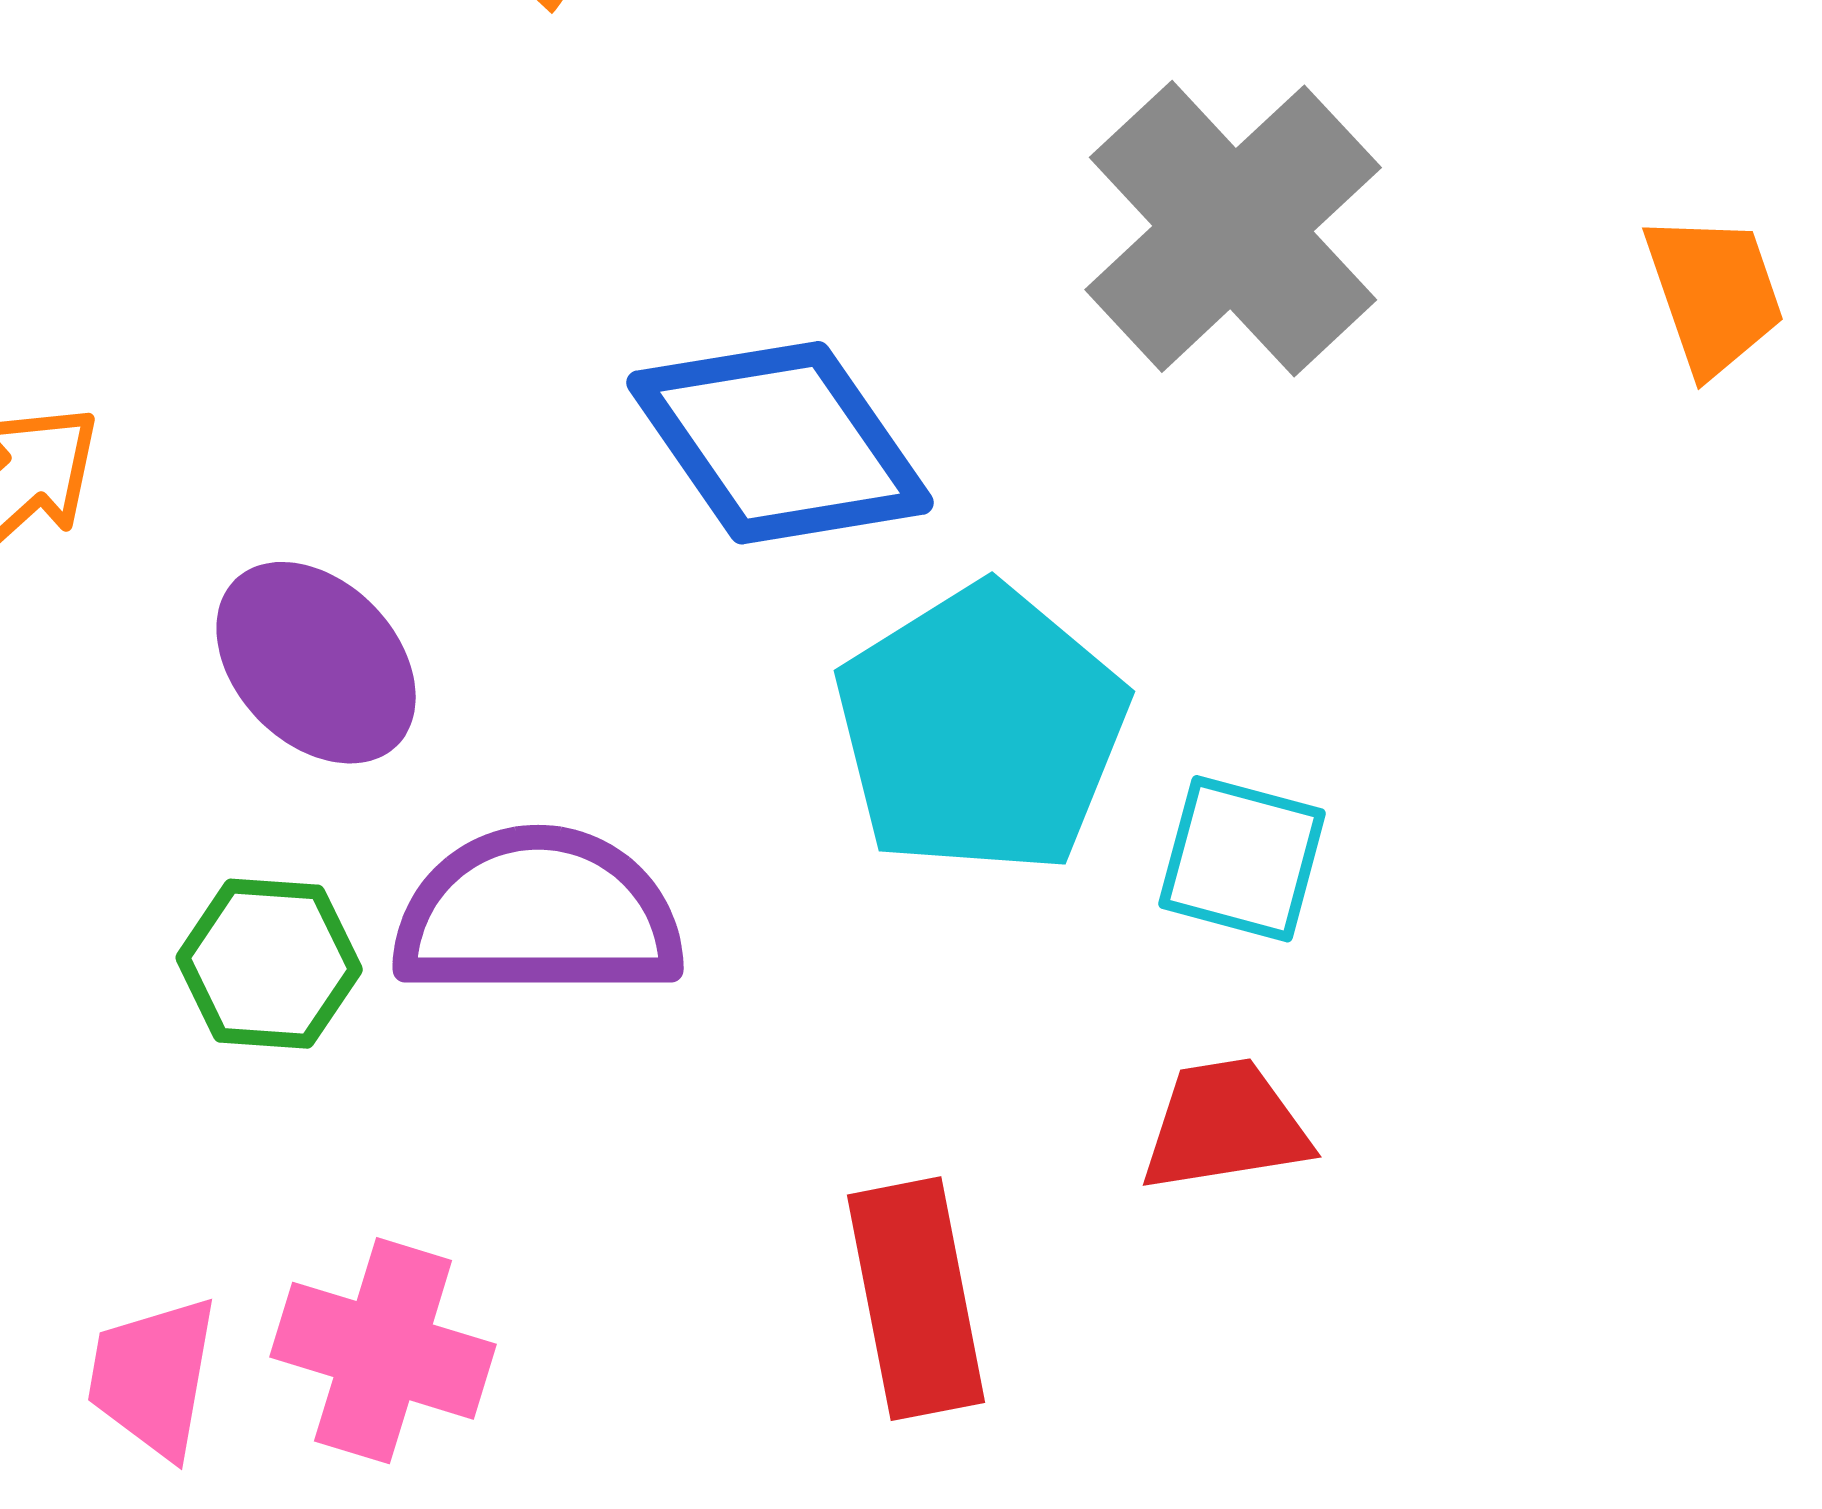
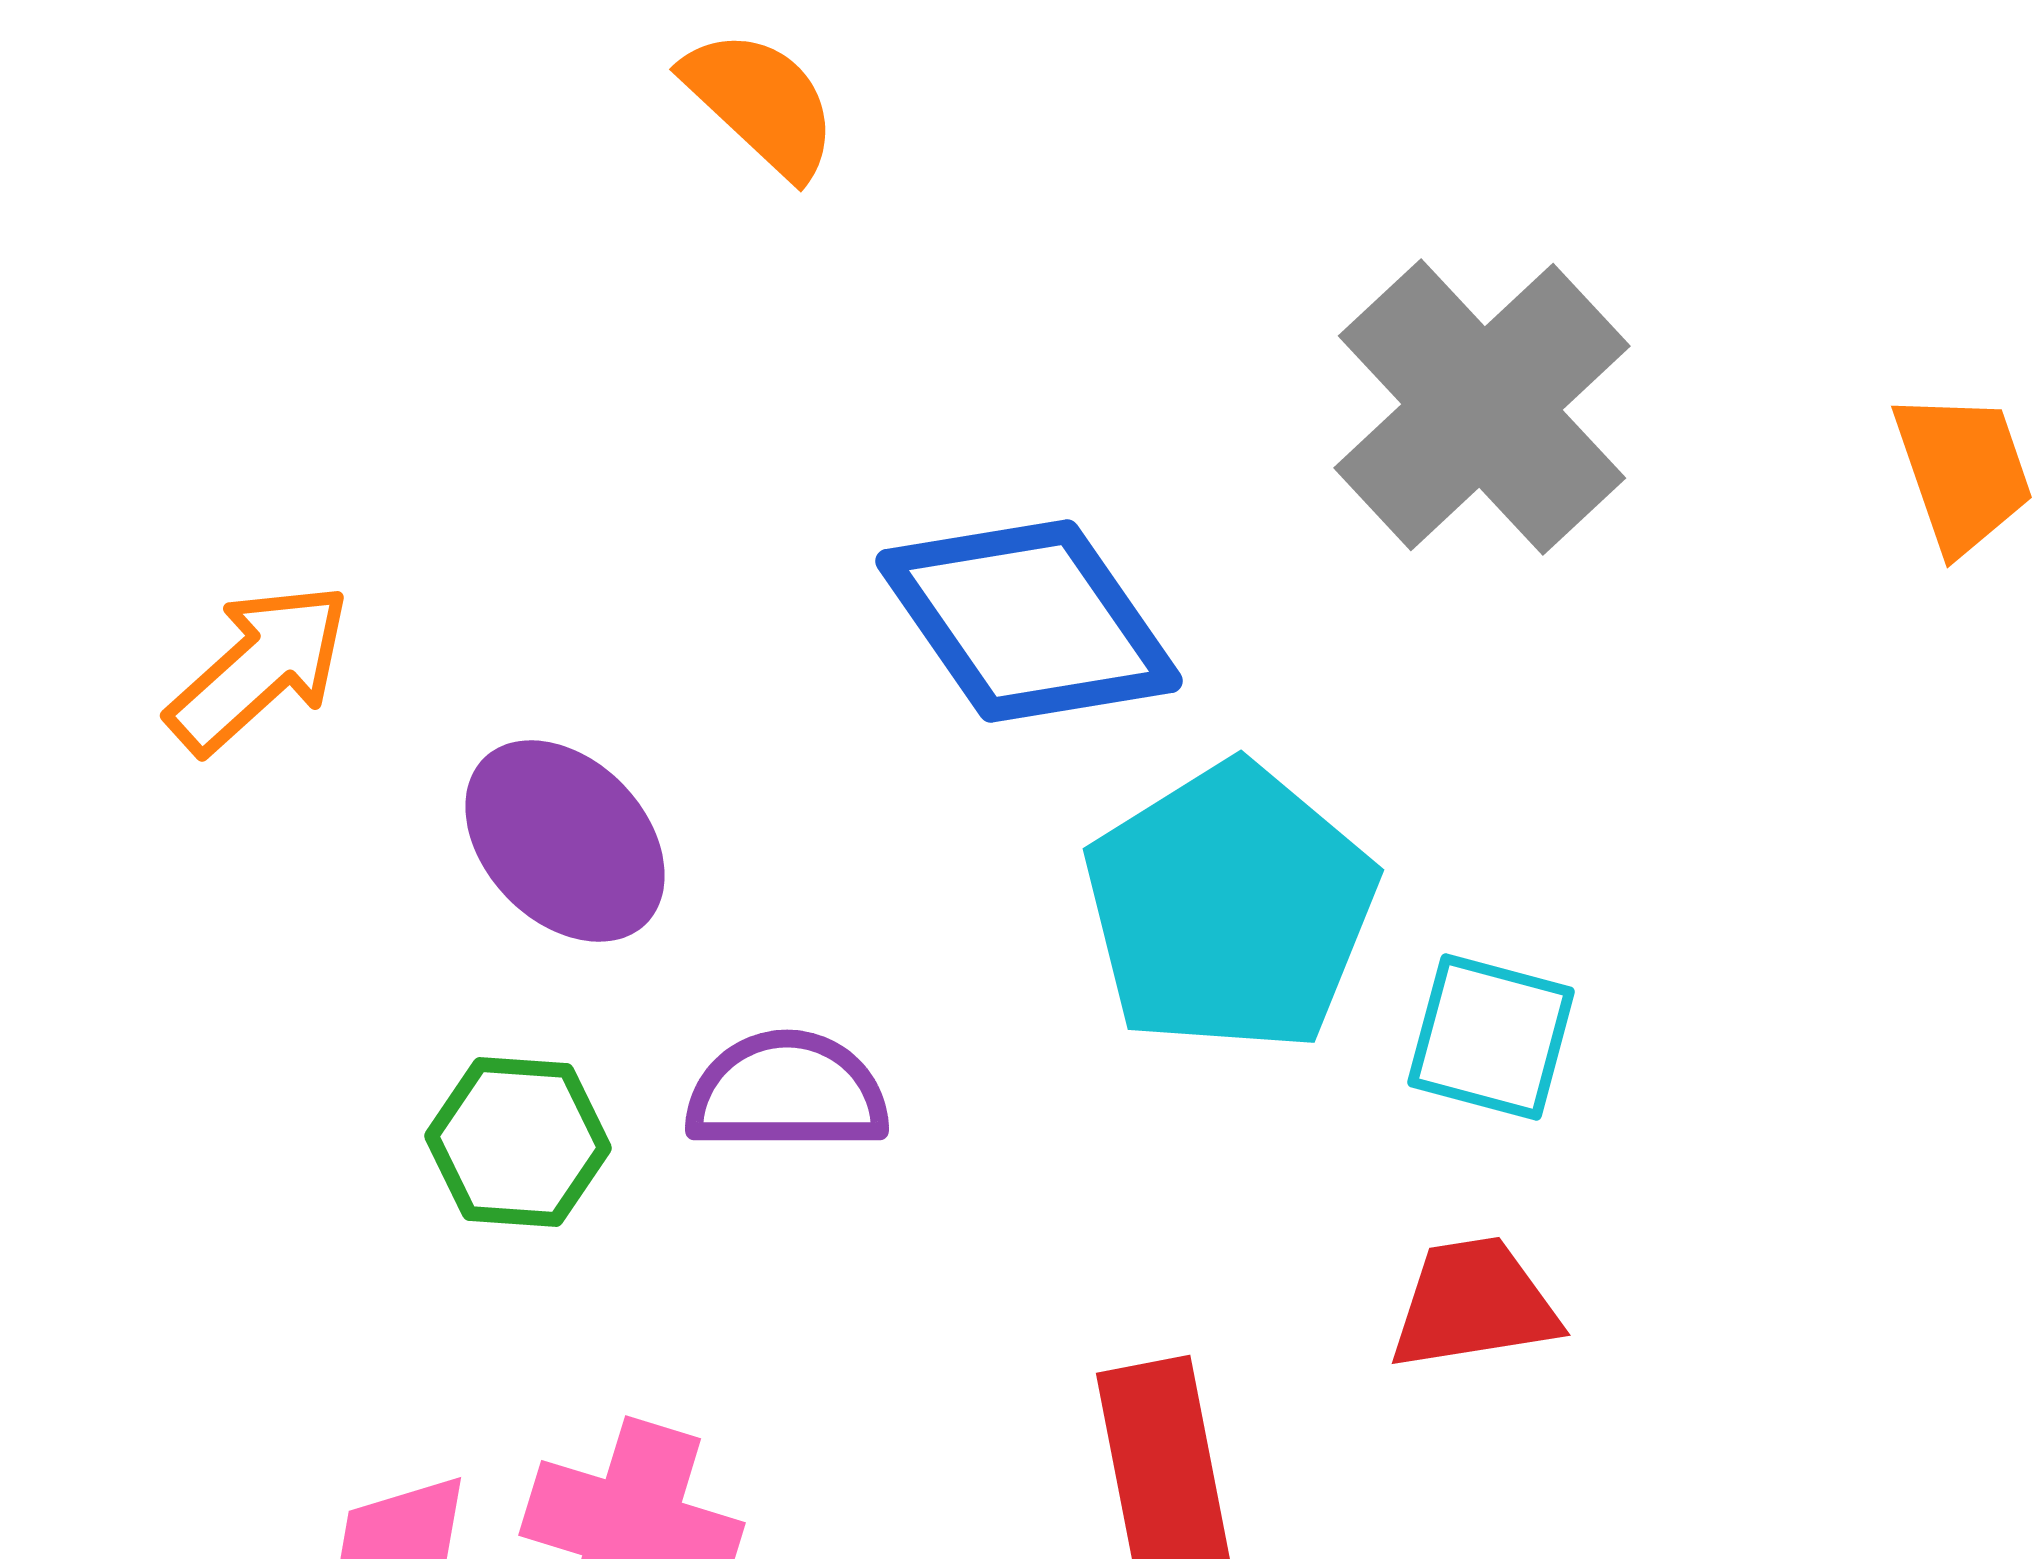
purple semicircle: (538, 914) -> (787, 1092), size x0.7

